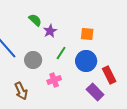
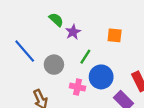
blue circle: (86, 61) -> (101, 77), moved
pink cross: (54, 80) -> (78, 87), turned 32

